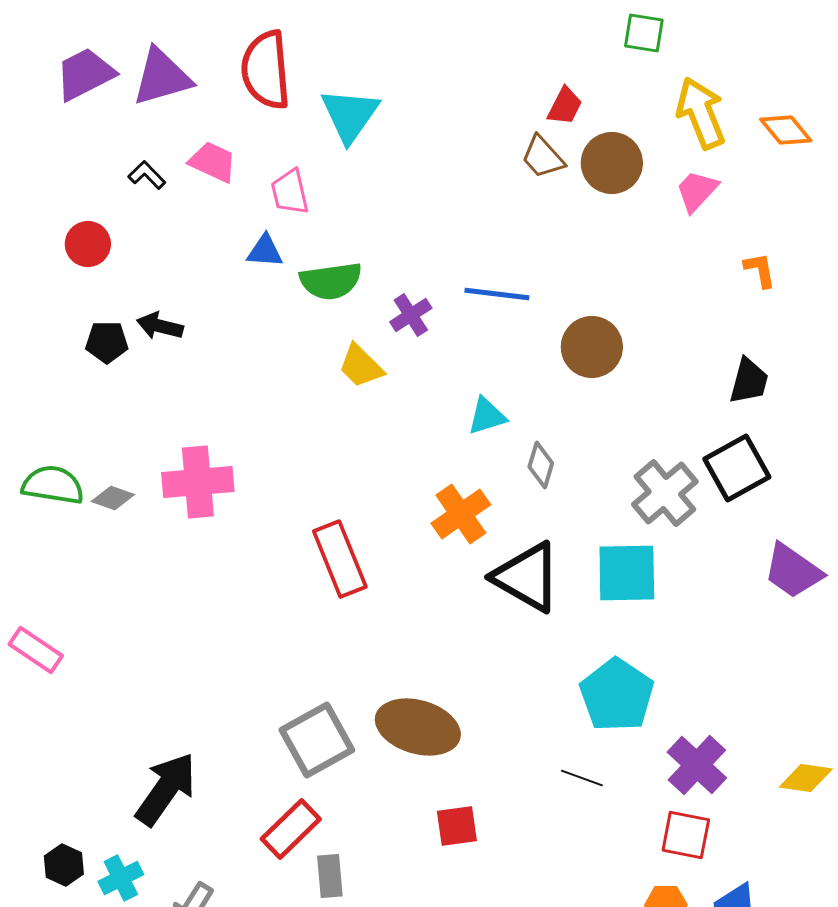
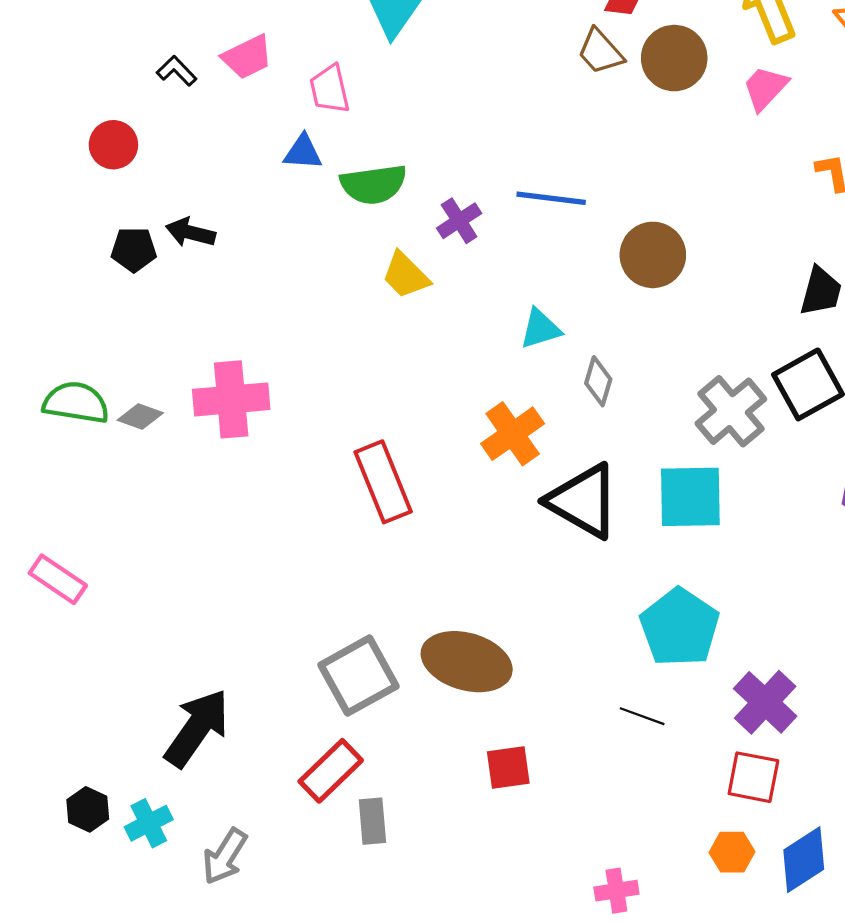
pink trapezoid: (213, 162) -> (247, 57), turned 129

